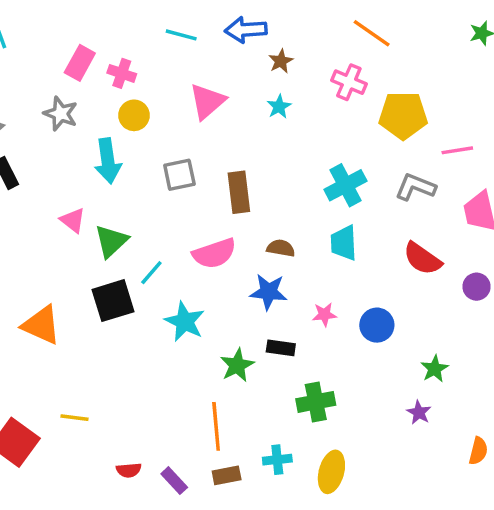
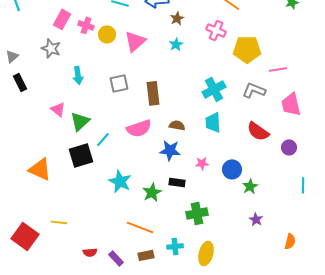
yellow circle: (134, 115) -> (107, 34), moved
cyan arrow: (108, 161) -> (78, 75), size x0.7
cyan star: (185, 322) -> (120, 181), moved
green star: (435, 369) -> (250, 186), moved
orange line: (216, 426) -> (140, 227), turned -64

